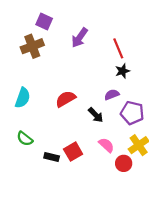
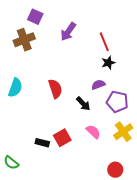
red semicircle: (66, 99) -> (55, 89), turned 102
green semicircle: (25, 139) -> (11, 163), moved
red circle: (124, 163) -> (115, 170), moved

